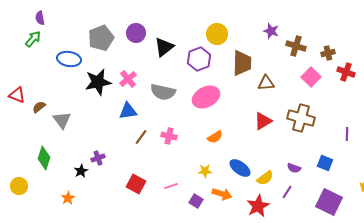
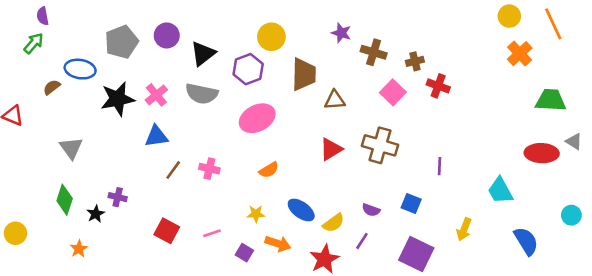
gray semicircle: (163, 92) -> (202, 94), moved
brown semicircle: (39, 107) -> (52, 87), moved
green diamond: (44, 158) -> (65, 200), moved
purple cross: (98, 158) -> (118, 197), turned 32

